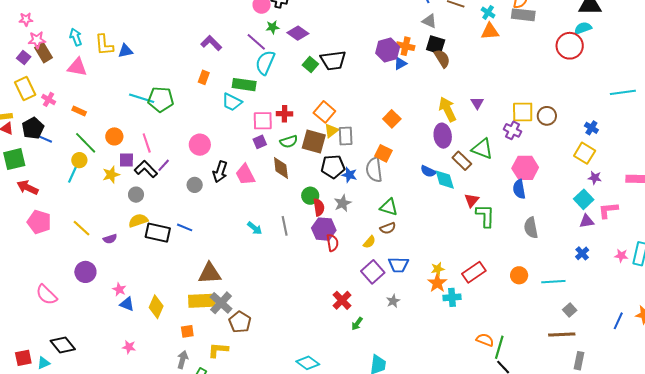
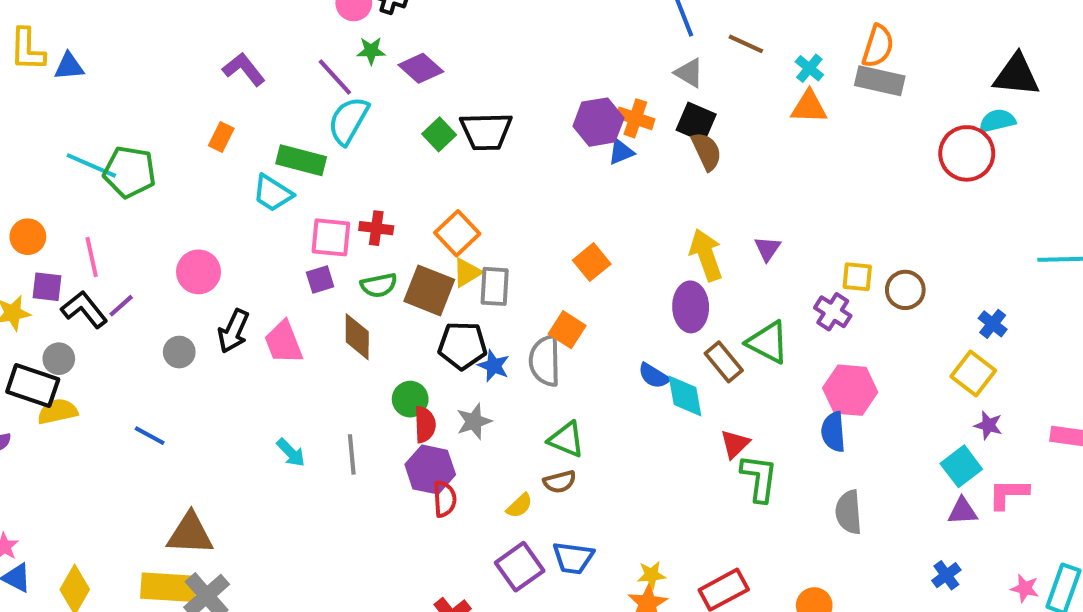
yellow square: (523, 112) -> (857, 277), size x0.7
black rectangle: (158, 233) -> (33, 386), moved

